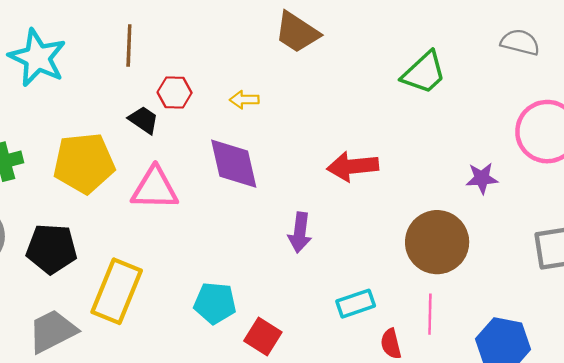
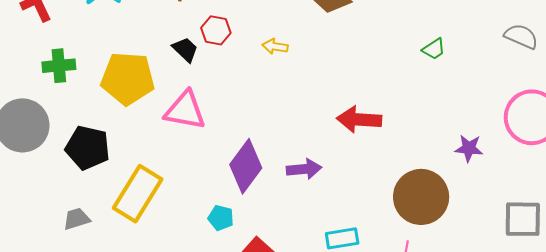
green trapezoid: (424, 73) -> (434, 49), size x0.6
purple diamond: (234, 164) -> (246, 166), moved, turned 40
purple arrow: (300, 233) -> (304, 169), turned -112
cyan pentagon: (215, 303) -> (221, 218), size x0.7
gray trapezoid: (52, 331) -> (77, 219), size x0.6

